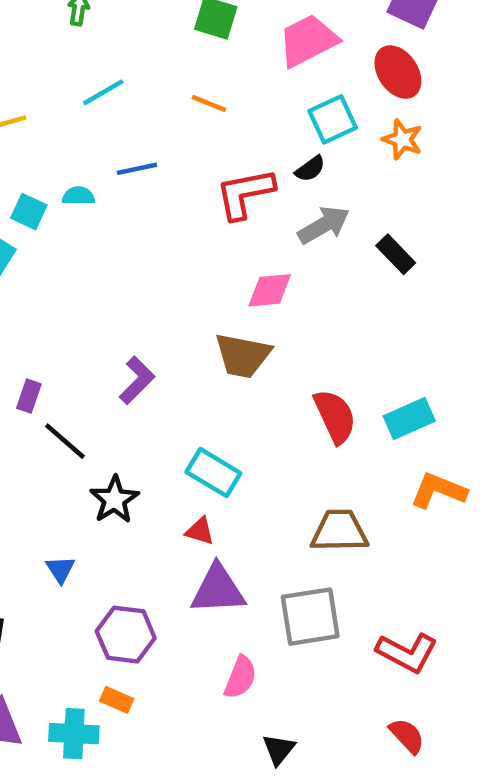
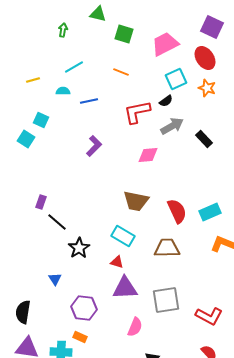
cyan semicircle: (78, 196) -> (63, 91), moved
brown trapezoid: (243, 356) -> (136, 201), moved
purple L-shape: (137, 380) -> (94, 146), moved
brown trapezoid: (339, 531) -> (167, 248), moved

